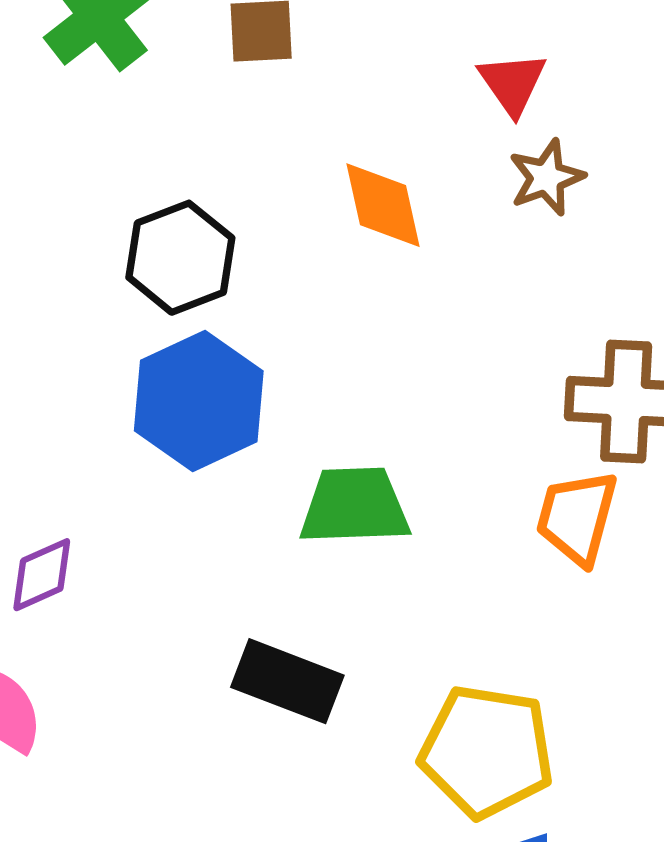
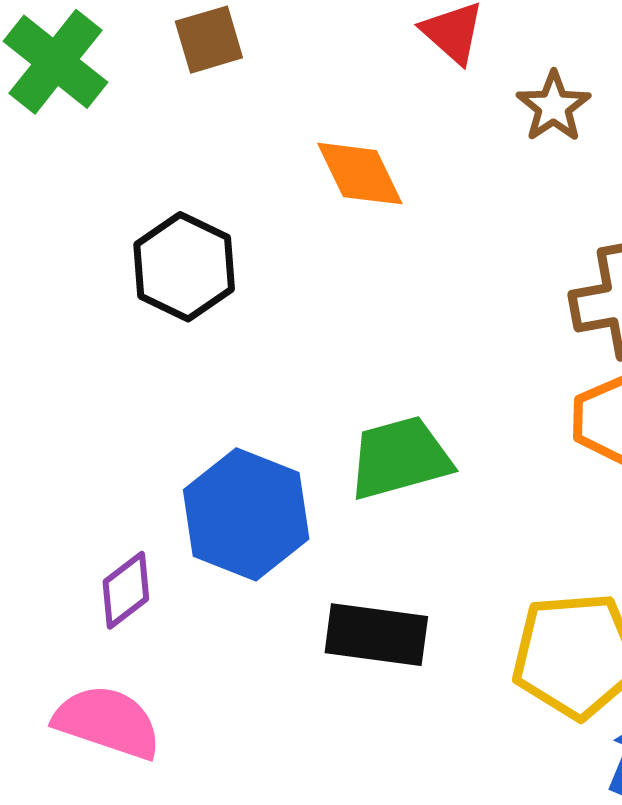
brown star: (546, 178) -> (554, 107), moved
blue hexagon: (199, 401) -> (246, 514), moved

